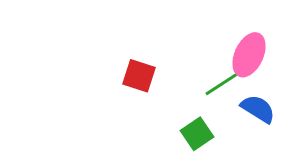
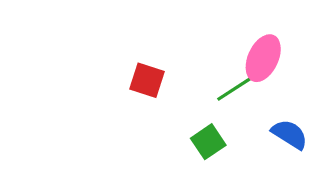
blue semicircle: (258, 109) -> (290, 134), moved

